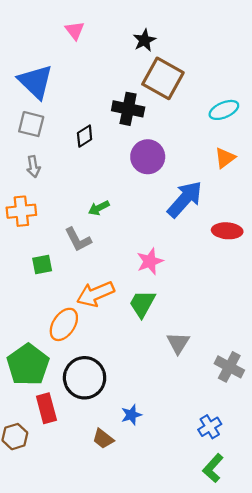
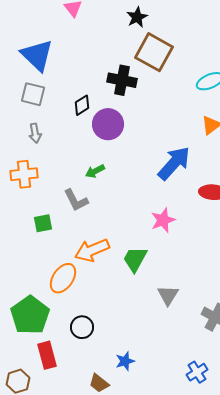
purple circle: (148, 157) -> (108, 124), moved
pink star: (150, 261) -> (163, 220), moved
black circle: (85, 378) -> (82, 327), size x0.6

